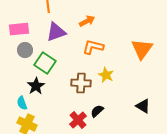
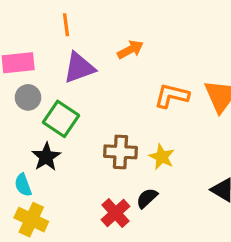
orange L-shape: (93, 47) -> (172, 96), moved
yellow star: (106, 75) -> (162, 157), moved

